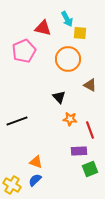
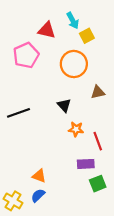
yellow square: (80, 33) -> (87, 36), turned -32
brown triangle: (90, 85) -> (98, 92), turned -40
black line: (17, 121) -> (18, 113), moved

